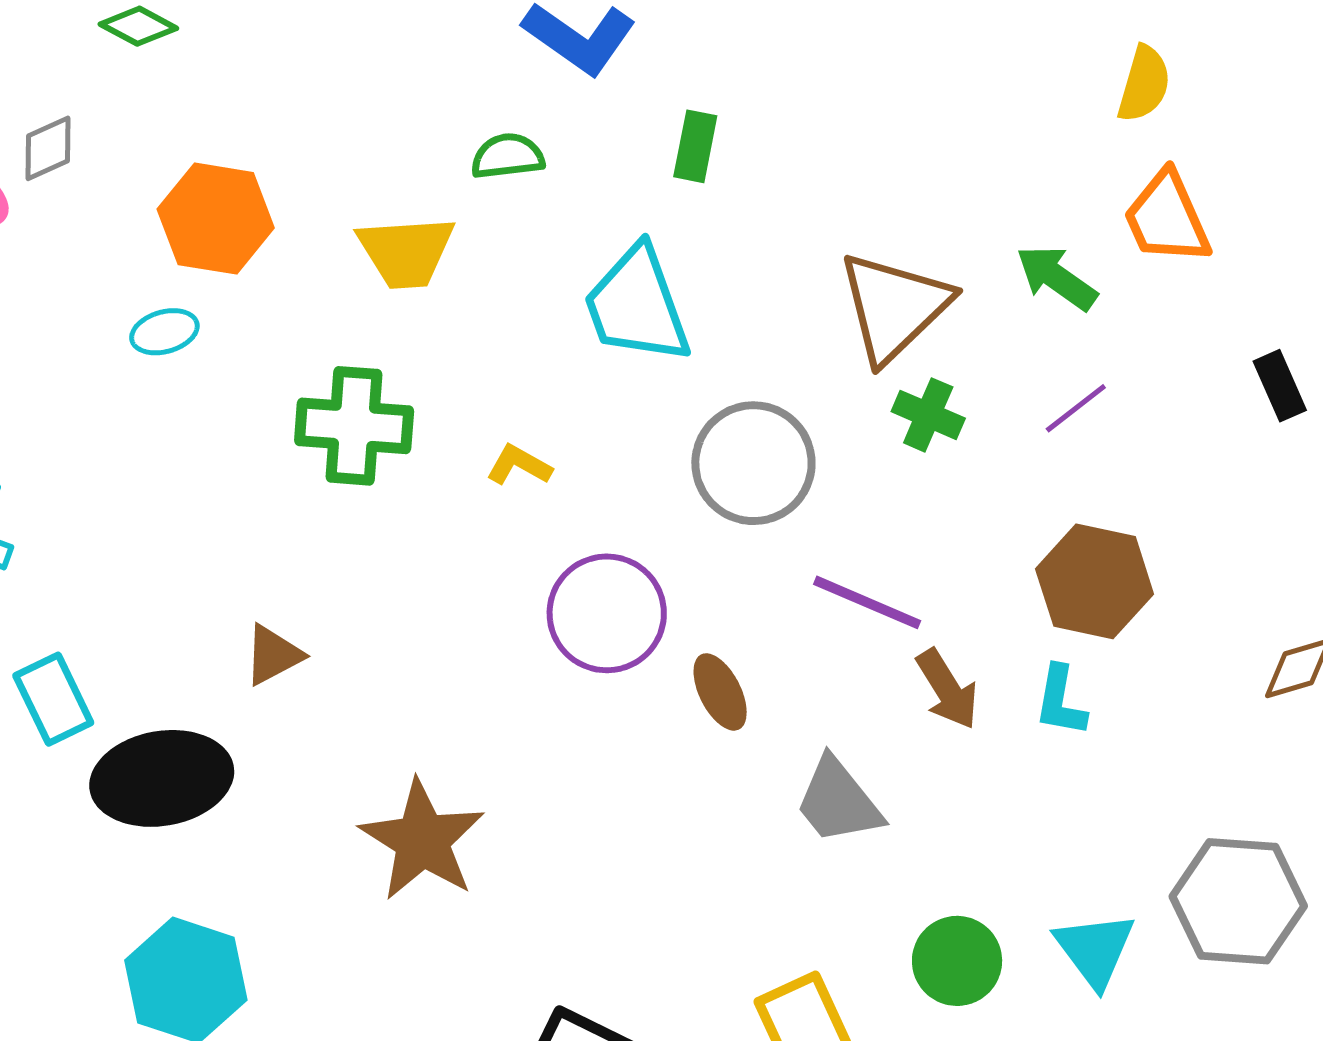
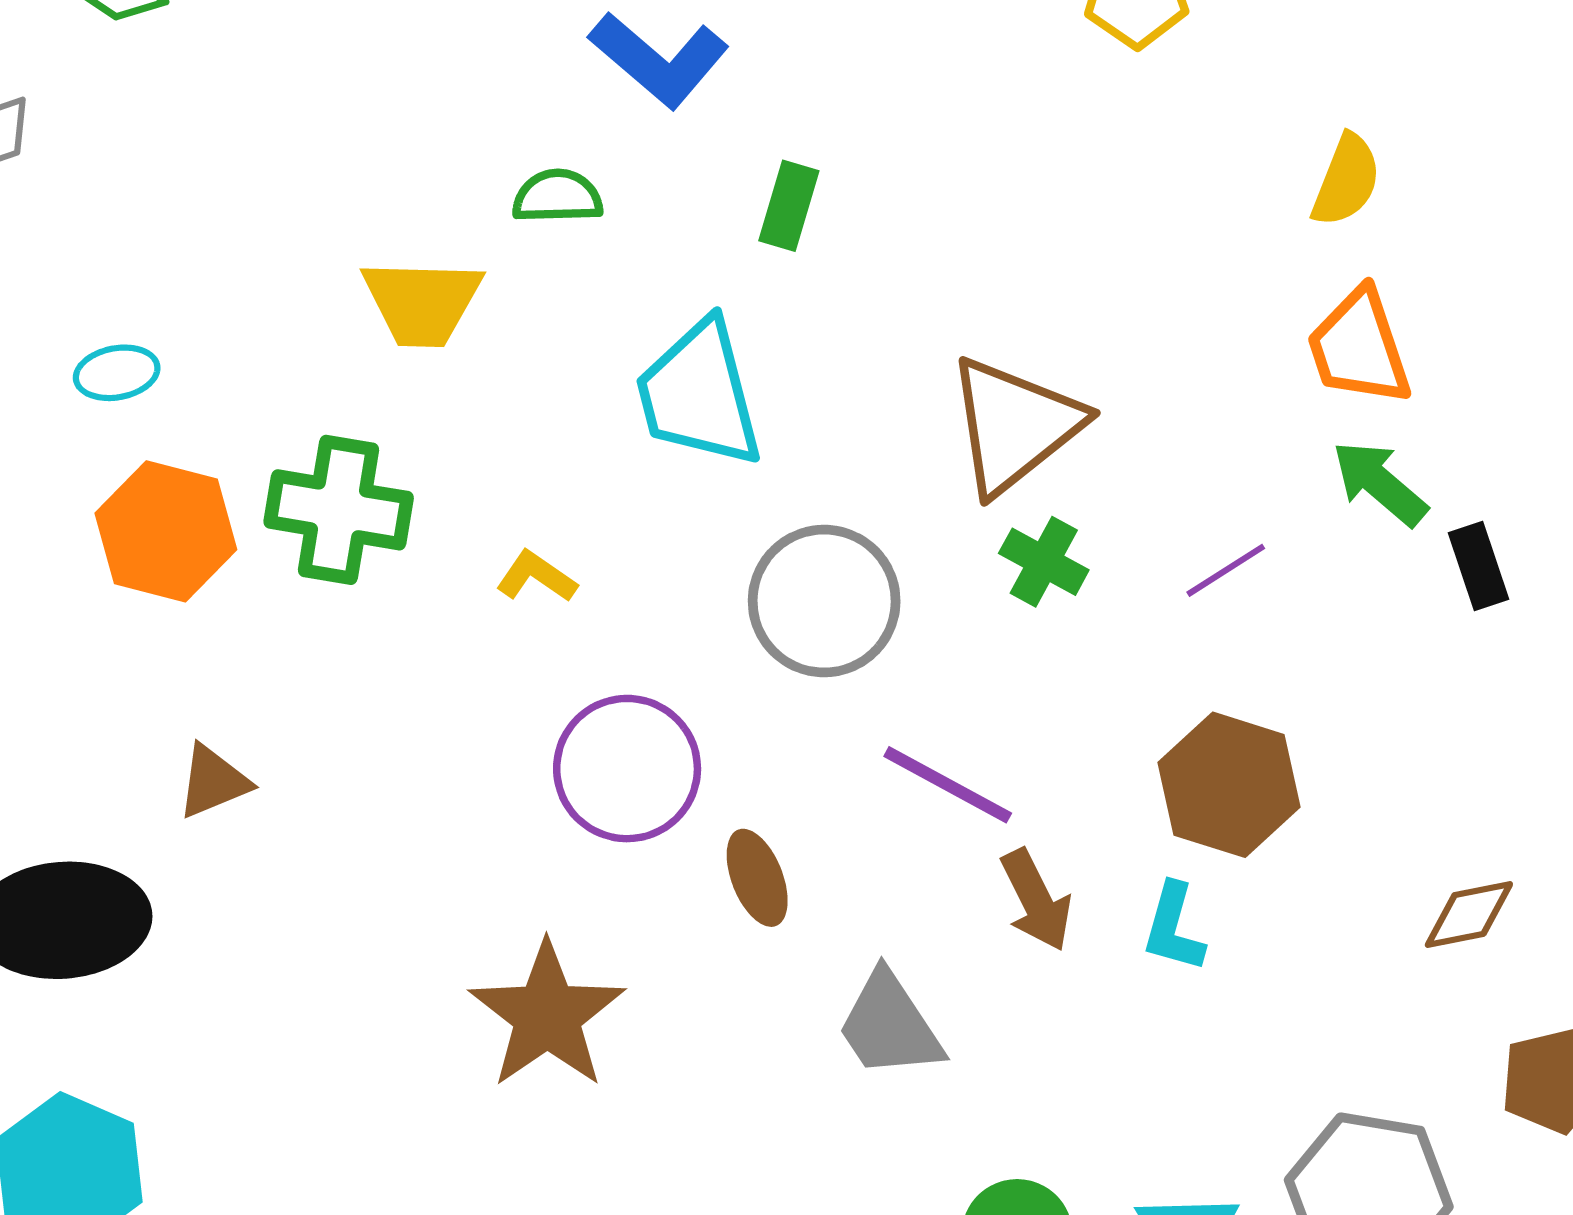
orange hexagon: (216, 219) -> (166, 531), moved
green arrow: (1057, 278) -> (1380, 483), moved
brown star: (422, 840) -> (547, 1015), moved

